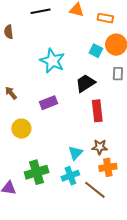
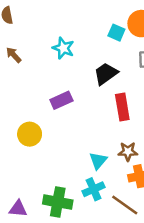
cyan star: (52, 61) -> (63, 48), size x0.7
brown arrow: (11, 93) -> (14, 55), moved
green cross: (37, 172) -> (58, 202), moved, turned 30

